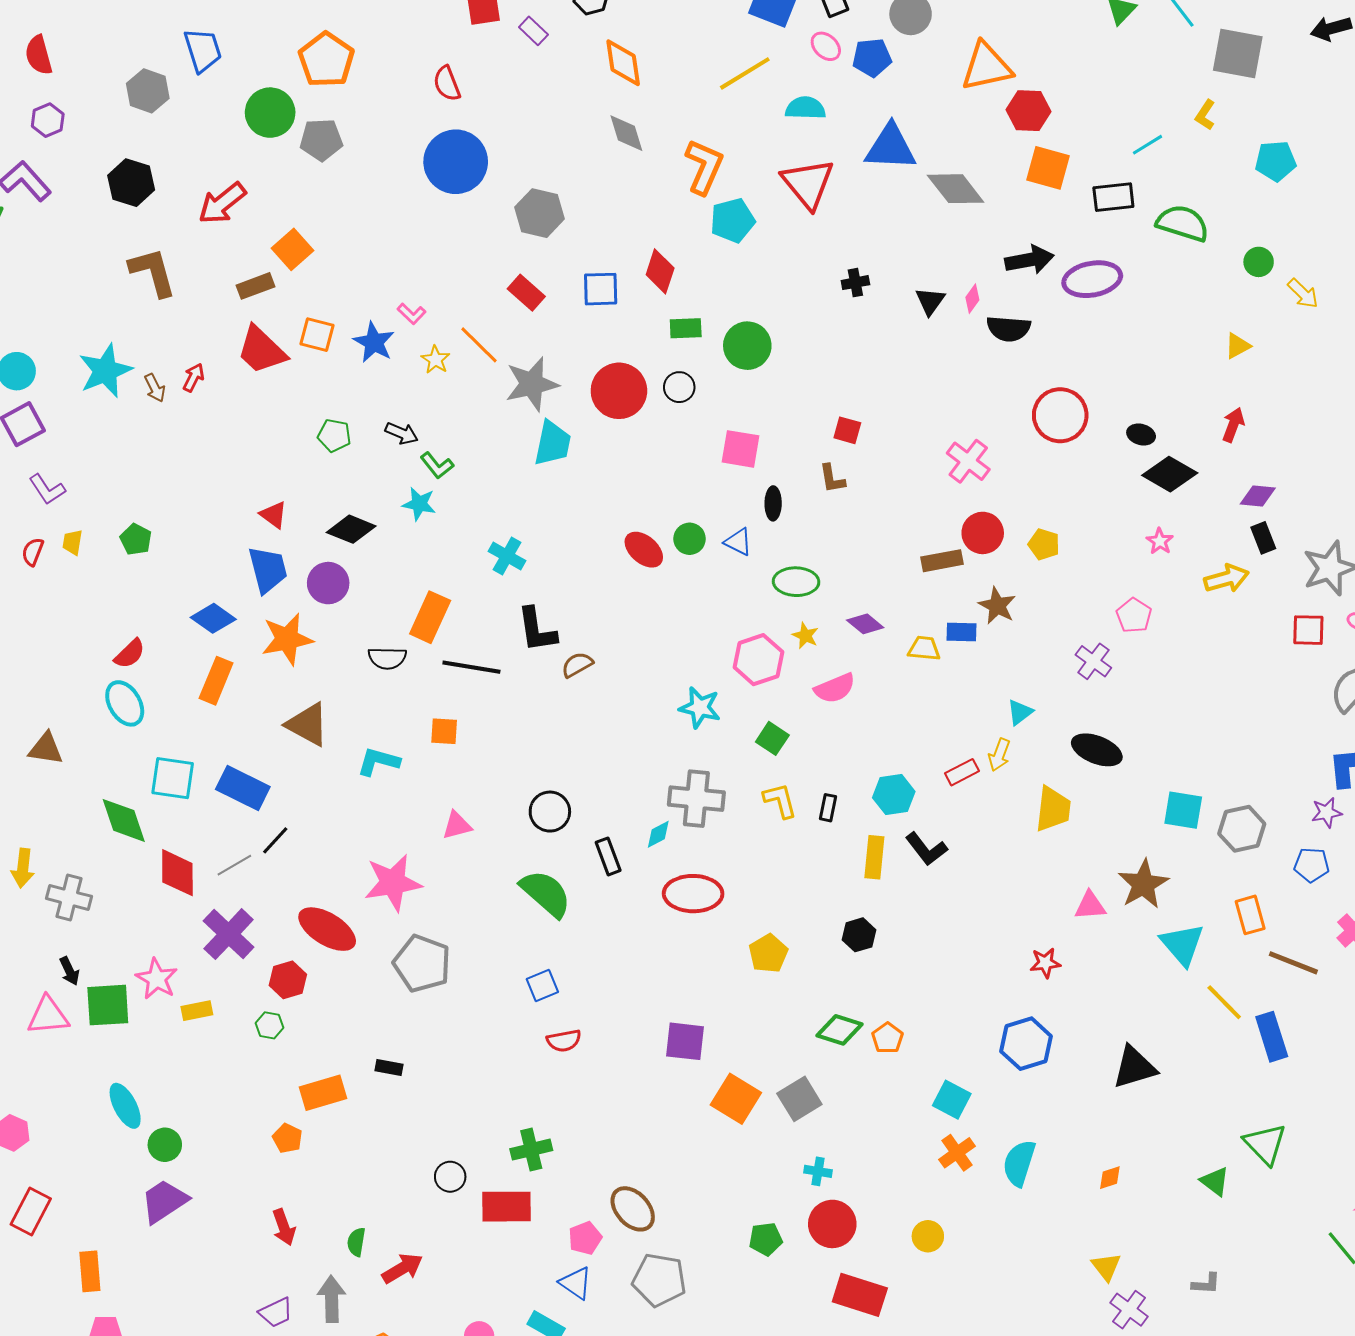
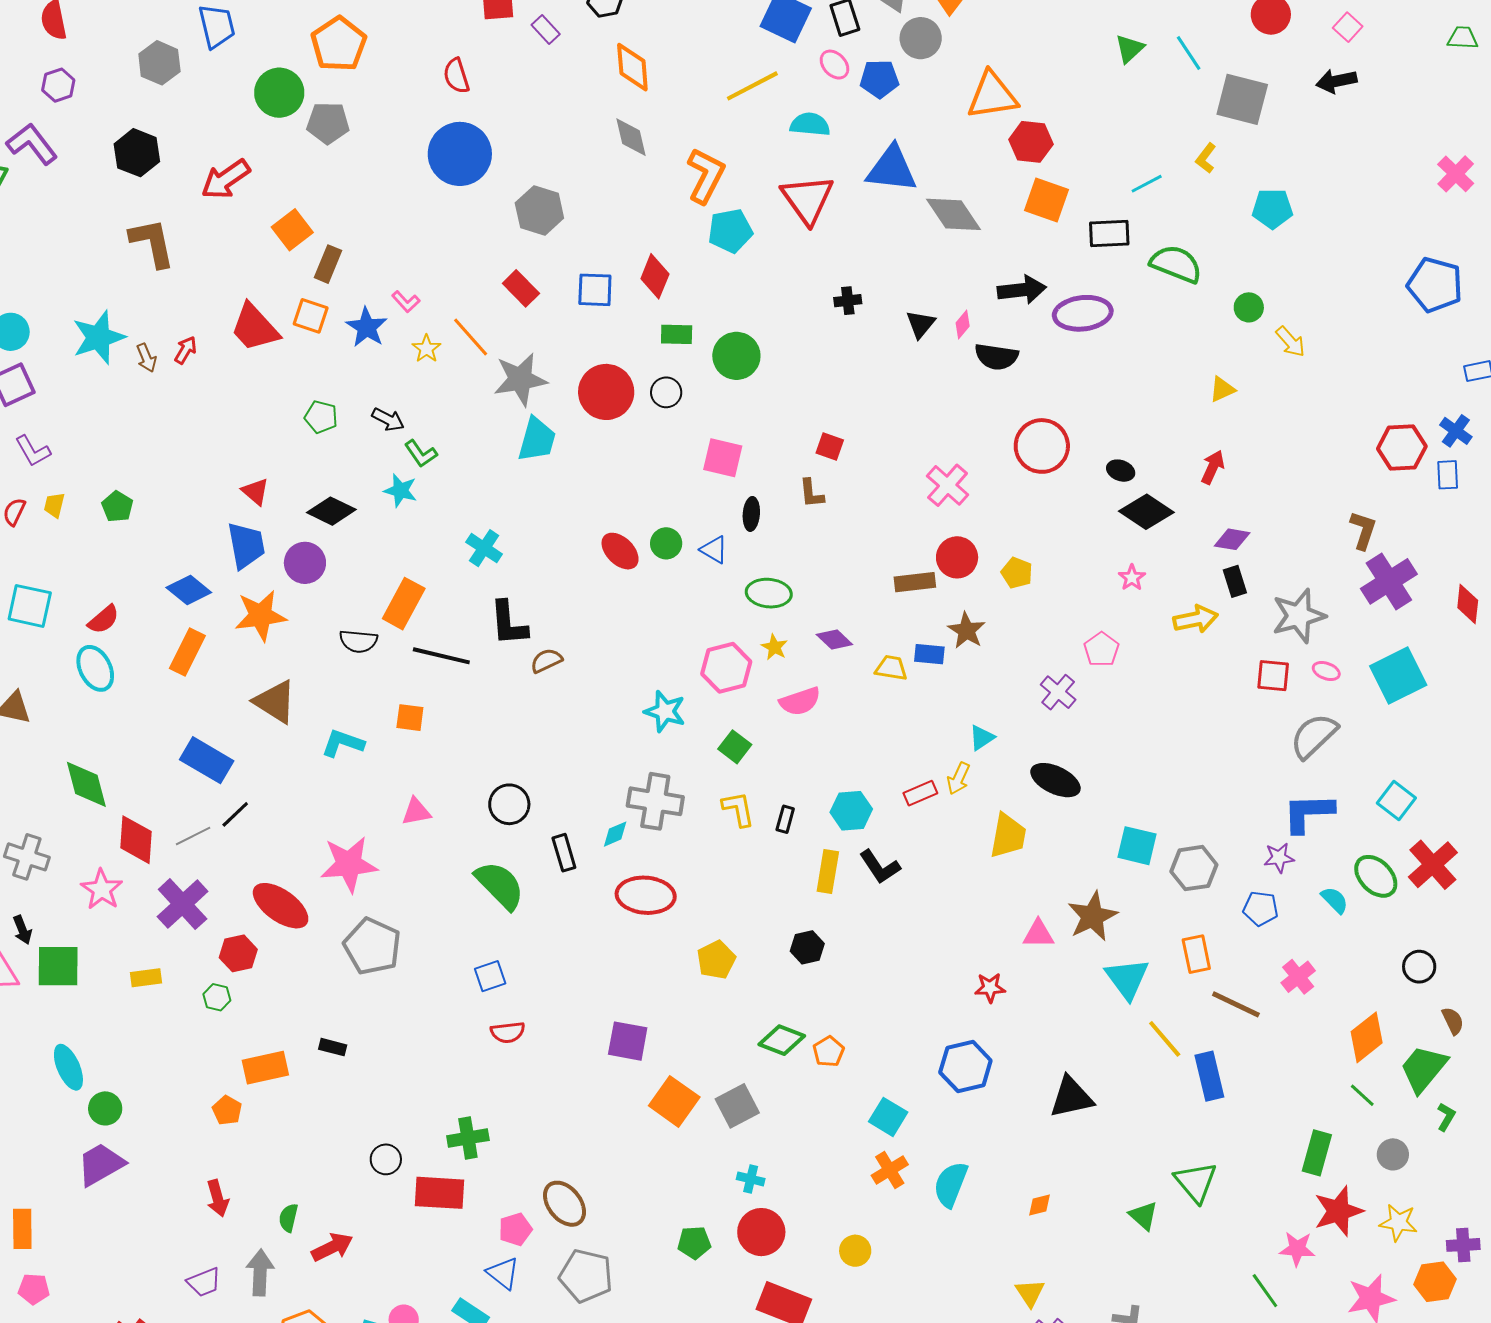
brown rectangle: (256, 286) -> (328, 264), moved, turned -51
cyan square: (173, 778) -> (30, 606), moved
pink star: (157, 979) -> (102, 889), moved

